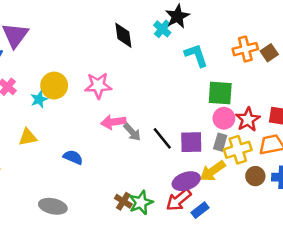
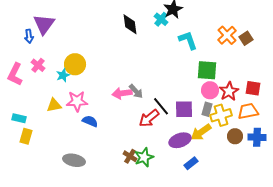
orange cross: (245, 49) -> (227, 35), turned -30
pink star: (98, 86) -> (77, 101), moved
gray arrow: (132, 132) -> (136, 91), moved
red arrow: (179, 200) -> (149, 118), moved

